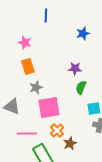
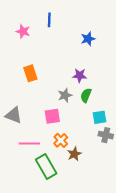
pink star: (25, 42) -> (23, 31), moved
gray star: (36, 87) -> (65, 95), moved
pink square: (49, 107) -> (52, 116), size x0.7

